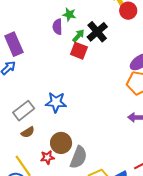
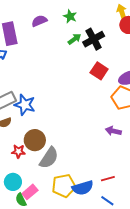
purple semicircle: (57, 27) -> (39, 21), moved, turned 56
red square: (79, 51) -> (99, 71), moved
blue star: (56, 102) -> (25, 105), moved

